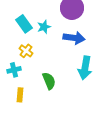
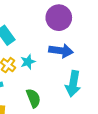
cyan star: (44, 27) -> (28, 62), moved

